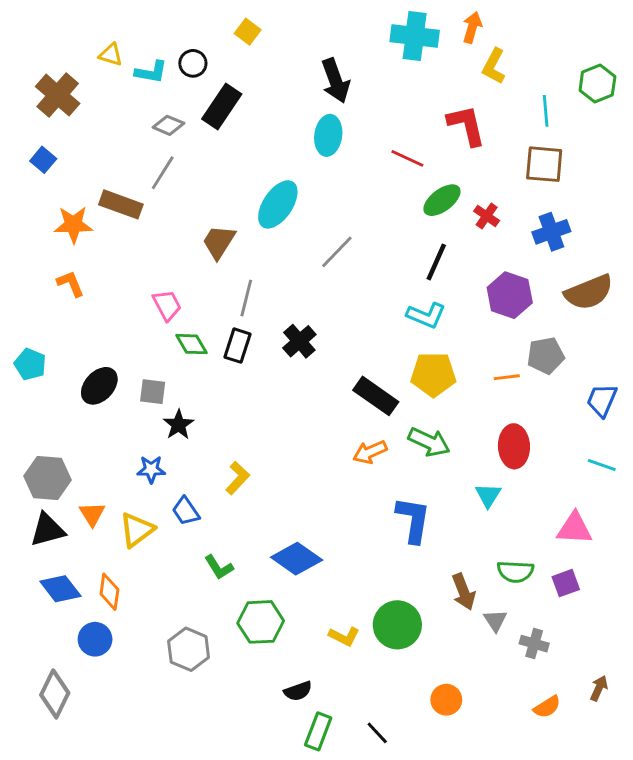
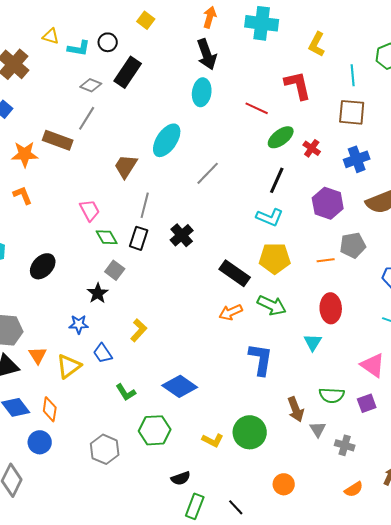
orange arrow: (472, 27) -> (210, 17), moved
gray square: (153, 392) -> (115, 270), moved, turned 30
pink triangle: (574, 528) -> (373, 365), turned 32

